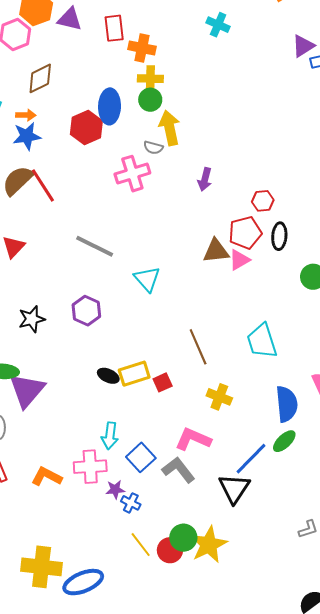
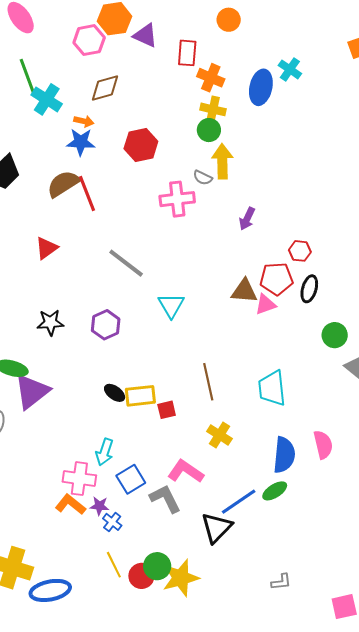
blue ellipse: (110, 106) -> (261, 87), moved
orange L-shape: (47, 477) -> (70, 505), moved

